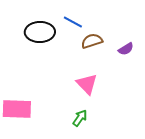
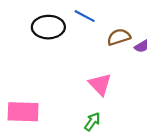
brown semicircle: (92, 41) -> (119, 37), moved

